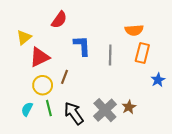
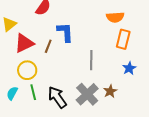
gray line: (110, 55) -> (91, 60), moved
brown line: (64, 77) -> (48, 46), moved
blue star: (158, 80) -> (129, 68), moved

